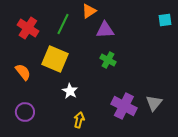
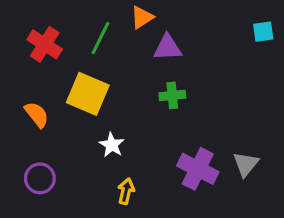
green cross: (108, 60) -> (172, 95), turned -35

